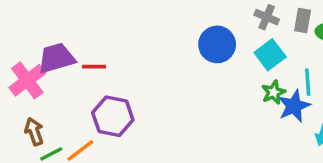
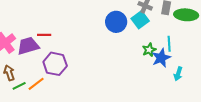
cyan square: (270, 55) -> (140, 20), moved
purple trapezoid: (56, 58) -> (28, 46), moved

